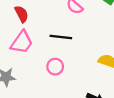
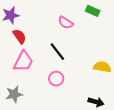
black line: (61, 37) -> (57, 52), turned 54

